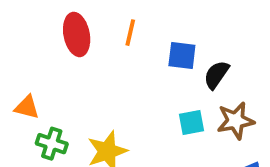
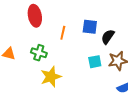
orange line: (130, 33) -> (63, 33), moved
green cross: (52, 144) -> (39, 53), moved

